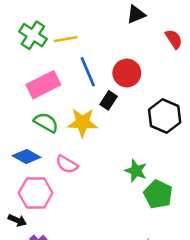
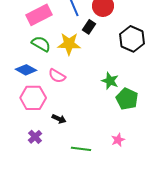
black arrow: (17, 220) -> (59, 119), moved

